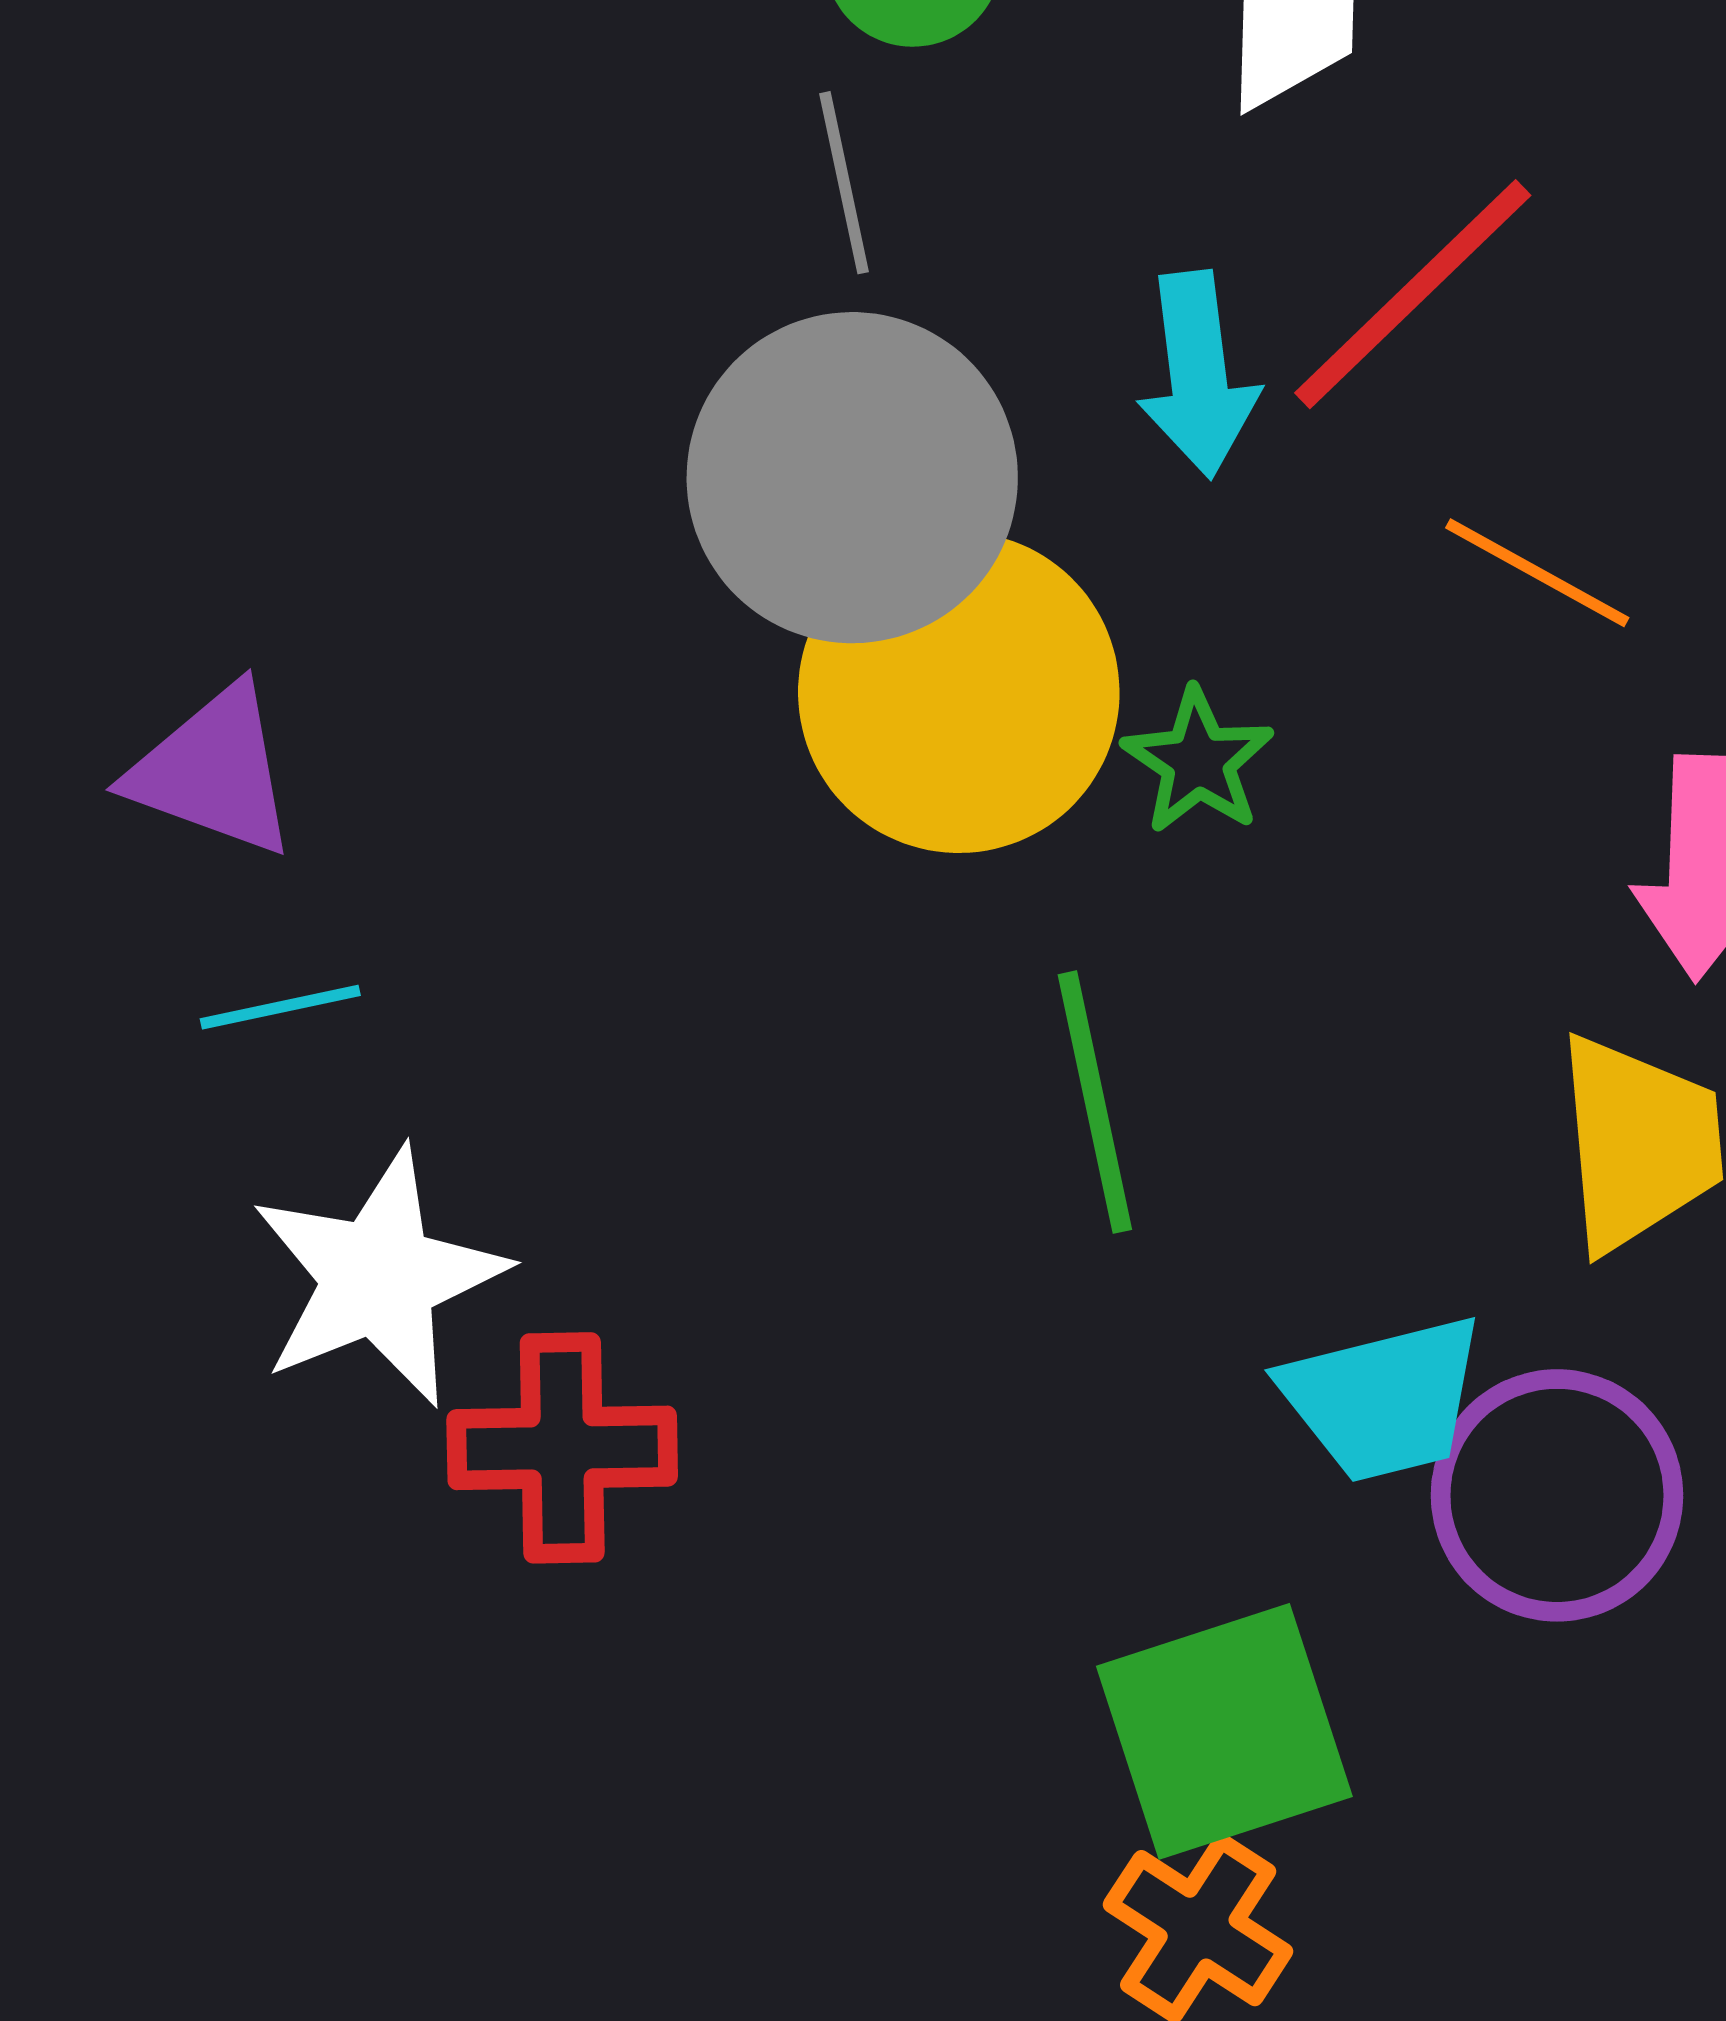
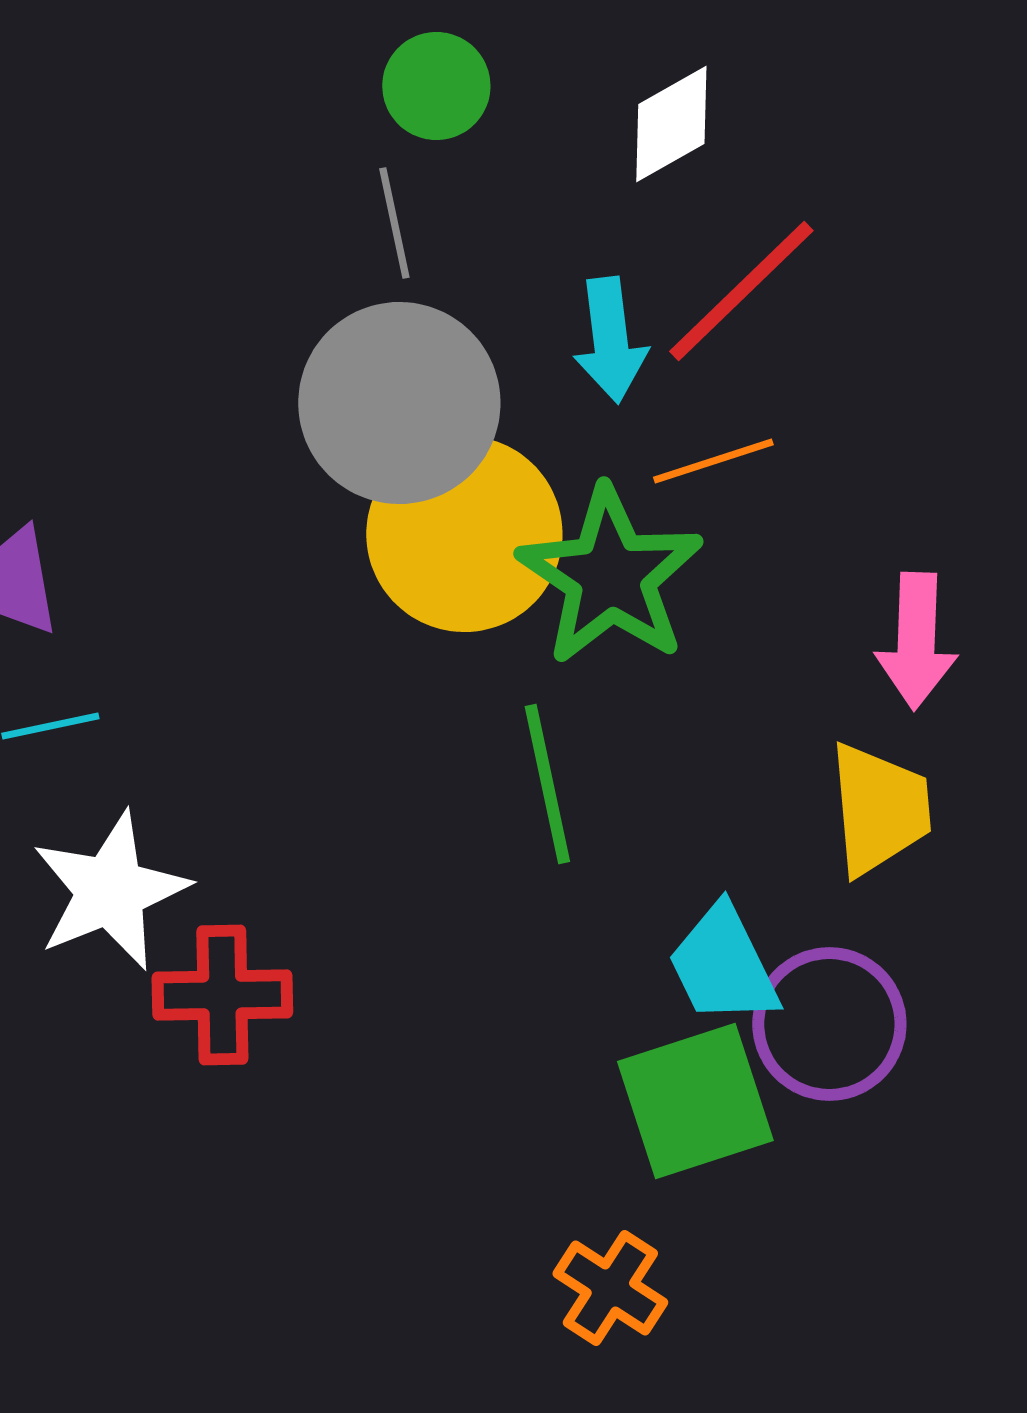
orange line: (1537, 573) -> (713, 461), moved, turned -47
green star: (1198, 761) -> (610, 576), size x2.0
cyan trapezoid: (1383, 1399) -> (723, 965), turned 78
green square: (1224, 1731) -> (695, 1101), moved

